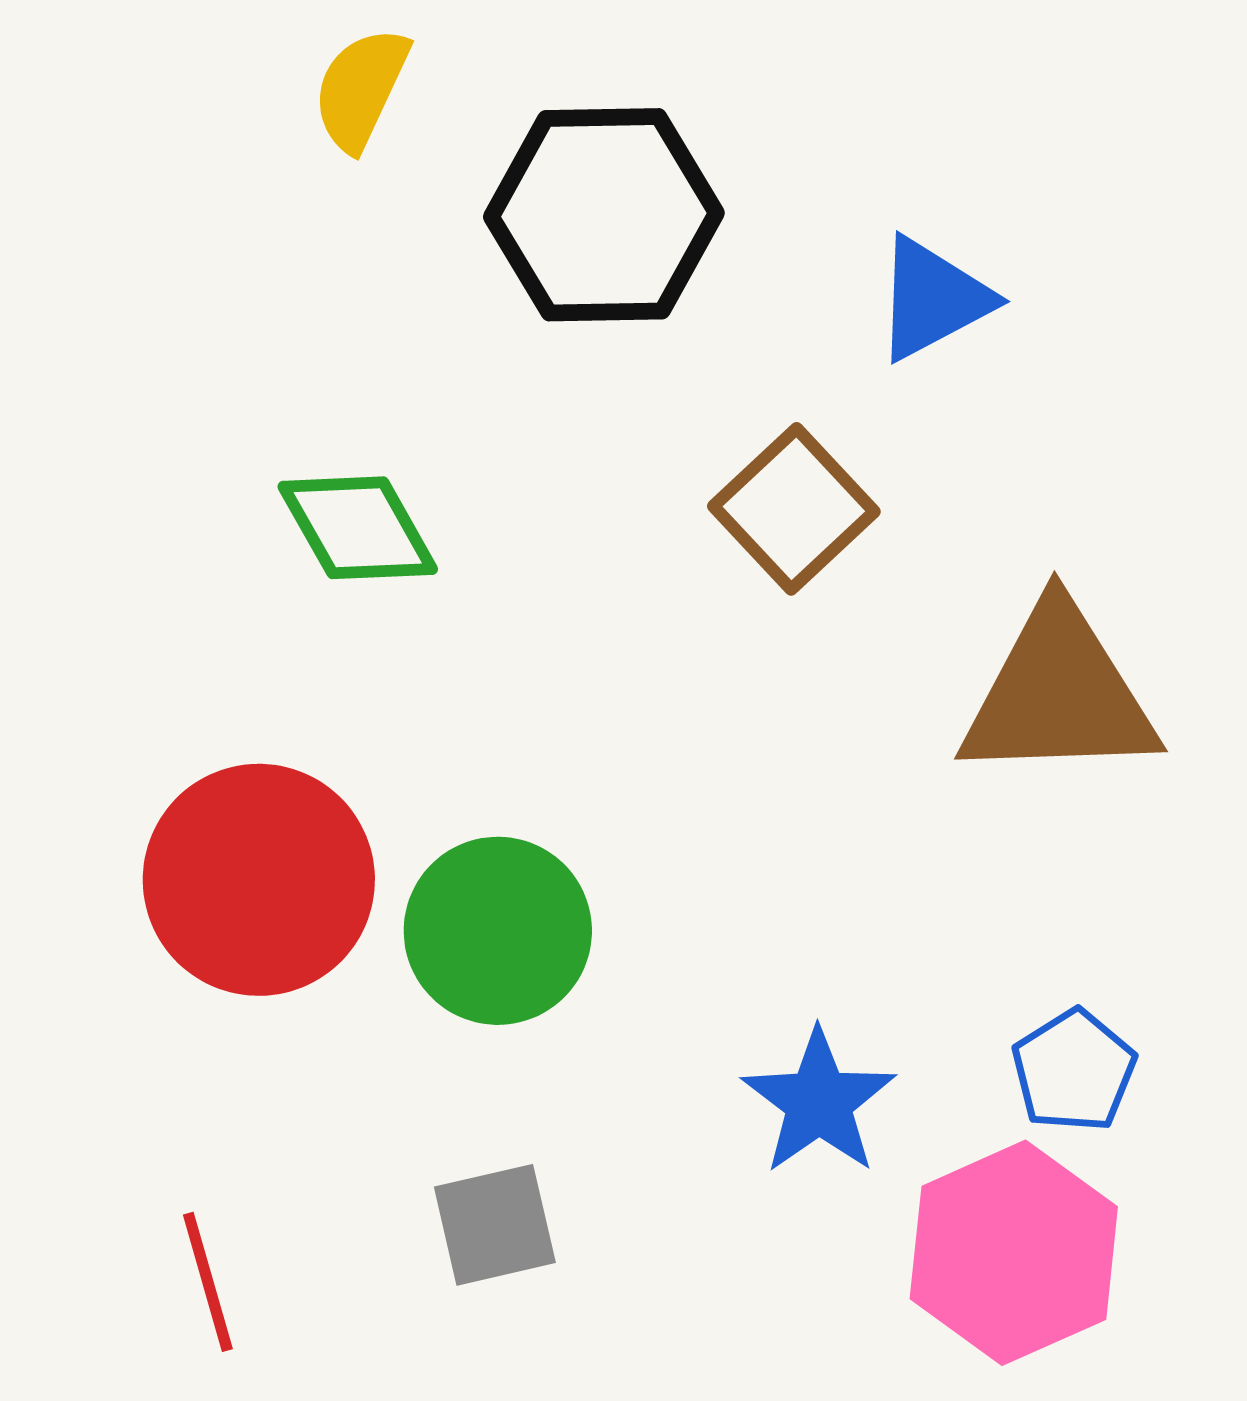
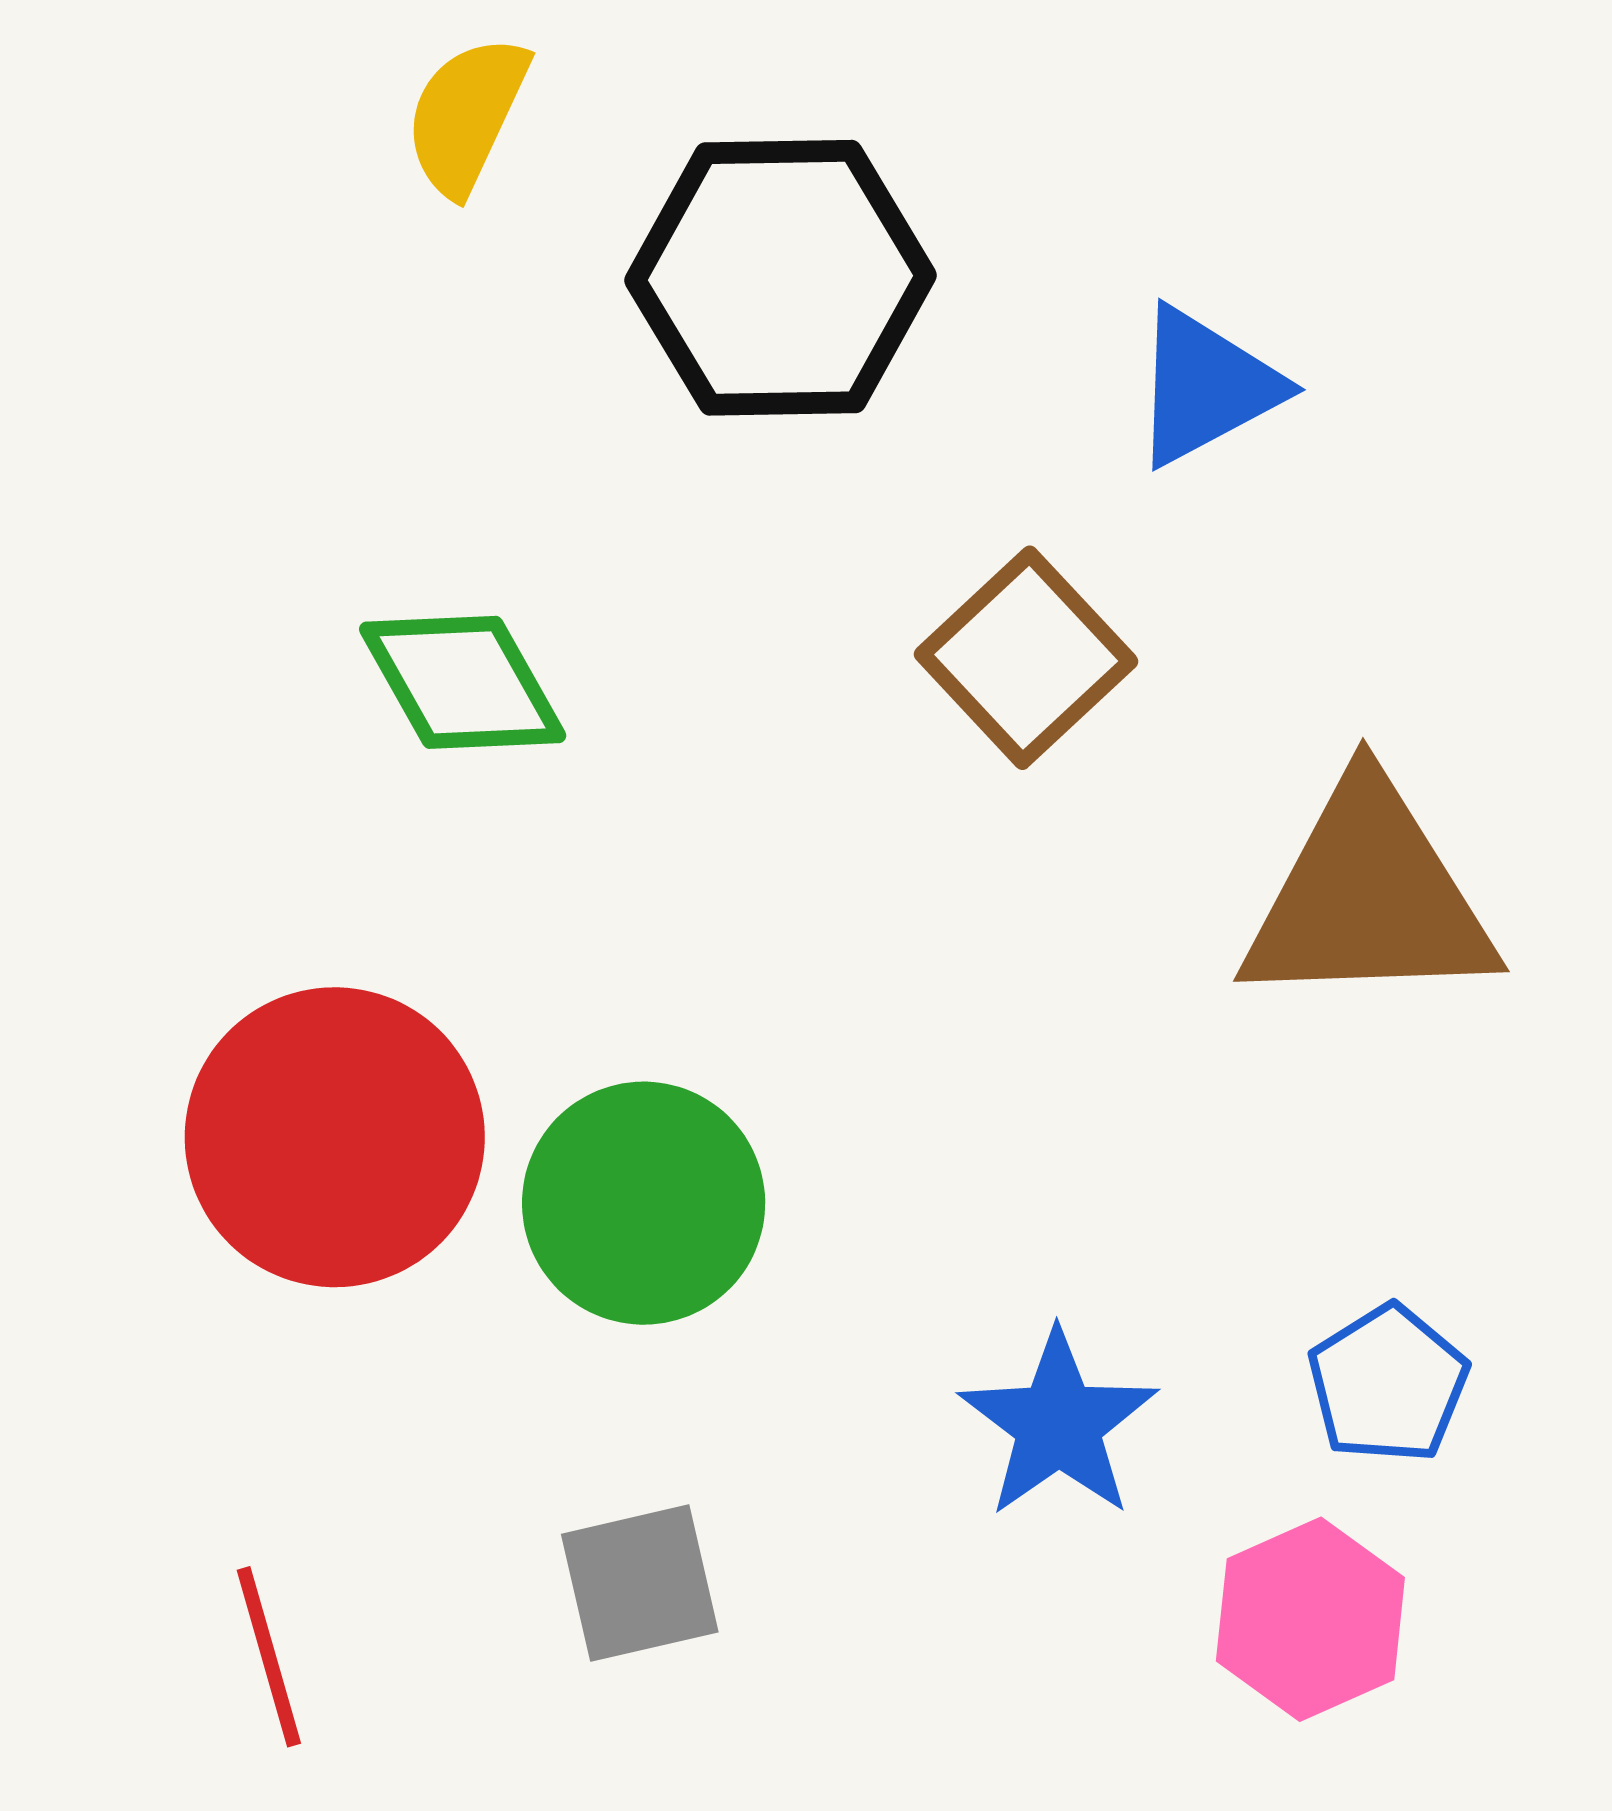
pink hexagon: (1014, 1253) -> (1310, 1619), size x0.7

